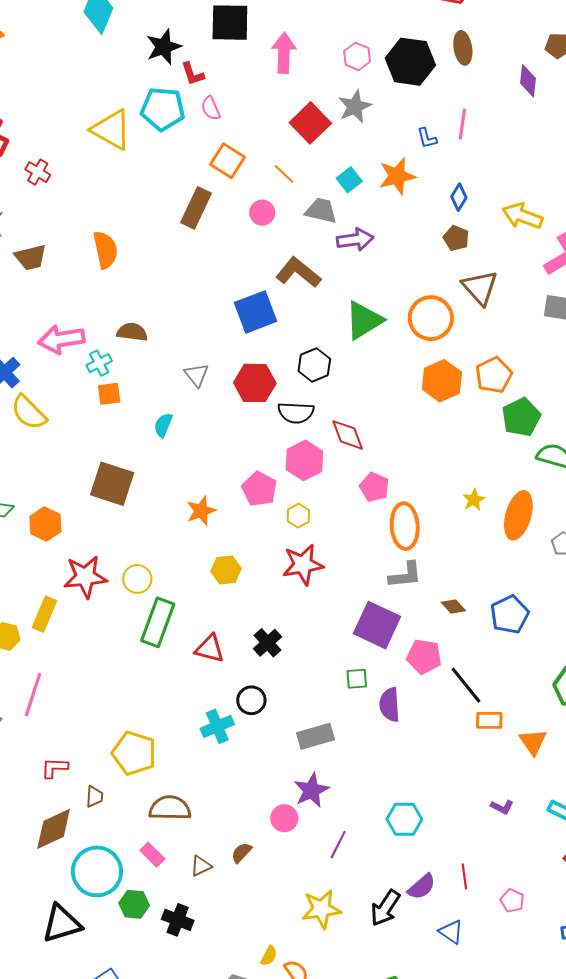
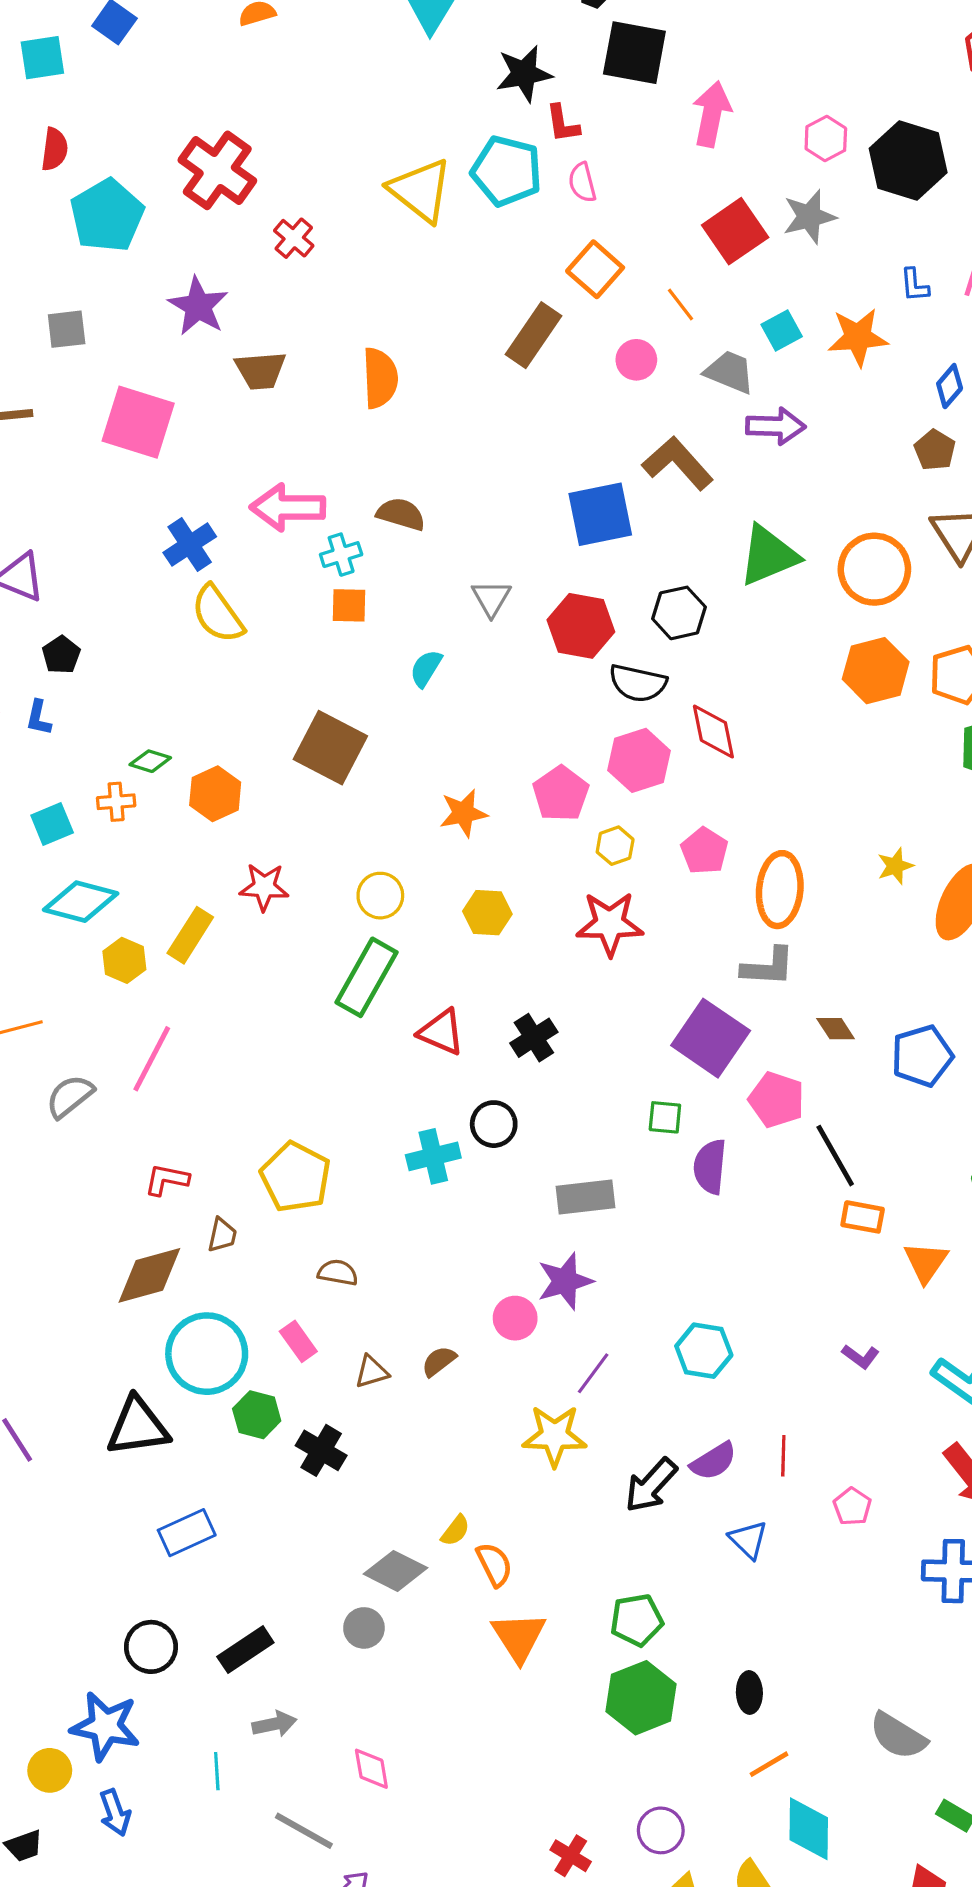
pink pentagon: (374, 487) -> (704, 851), moved
red star: (85, 577) -> (264, 887), size x0.7
yellow circle: (137, 579) -> (380, 896), moved
brown semicircle: (170, 808) -> (338, 1273), size x0.6
yellow star: (321, 909) -> (554, 1436), moved

